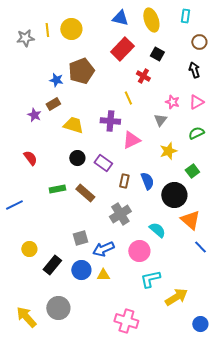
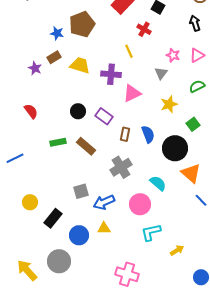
yellow trapezoid: (73, 125) -> (80, 65), moved
blue circle: (81, 270) -> (79, 235), moved
yellow arrow: (176, 297) -> (177, 250), size x0.6

